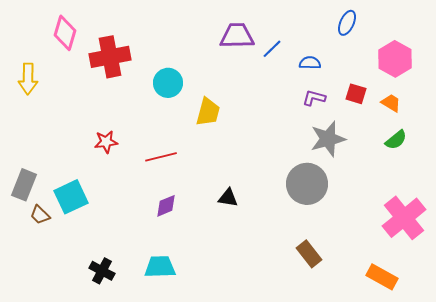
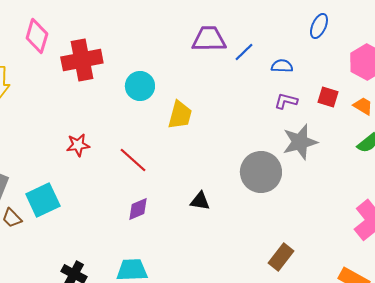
red line: (161, 157) -> (133, 160), turned 56
gray circle: (307, 184) -> (261, 172), moved
brown rectangle: (309, 254) -> (281, 257), turned 76

